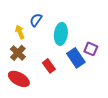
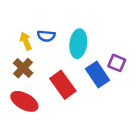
blue semicircle: (36, 20) -> (46, 36), moved, turned -120
red rectangle: (49, 66) -> (63, 85), size x1.5

